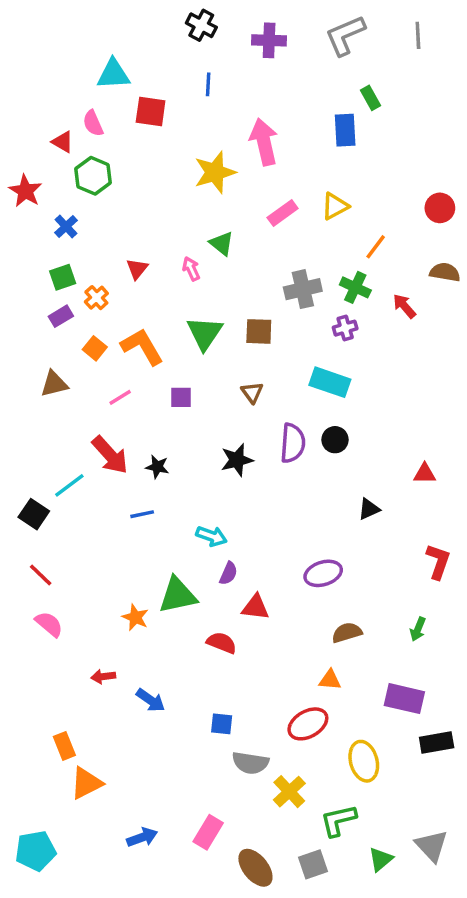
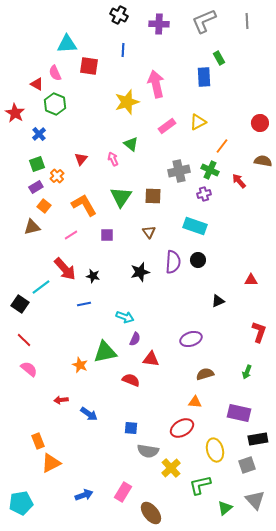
orange square: (95, 348) -> (44, 206), moved
gray square: (313, 864) -> (247, 465), moved

